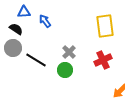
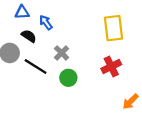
black semicircle: (16, 29) -> (29, 36), moved
gray cross: (69, 52) -> (62, 53), moved

